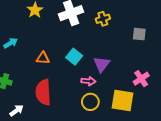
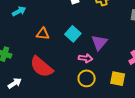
cyan arrow: (11, 43) -> (19, 11), moved
red semicircle: (43, 92) -> (41, 67), turned -50
yellow square: (122, 100) -> (118, 79), size x0.7

